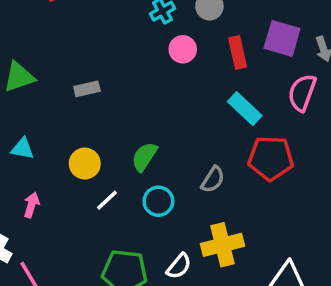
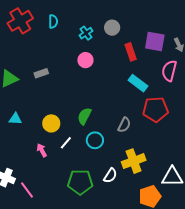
pink circle: (183, 49) -> (85, 60), moved
gray rectangle: (87, 89) -> (41, 73), moved
pink arrow: (31, 205) -> (42, 150), moved, turned -40

